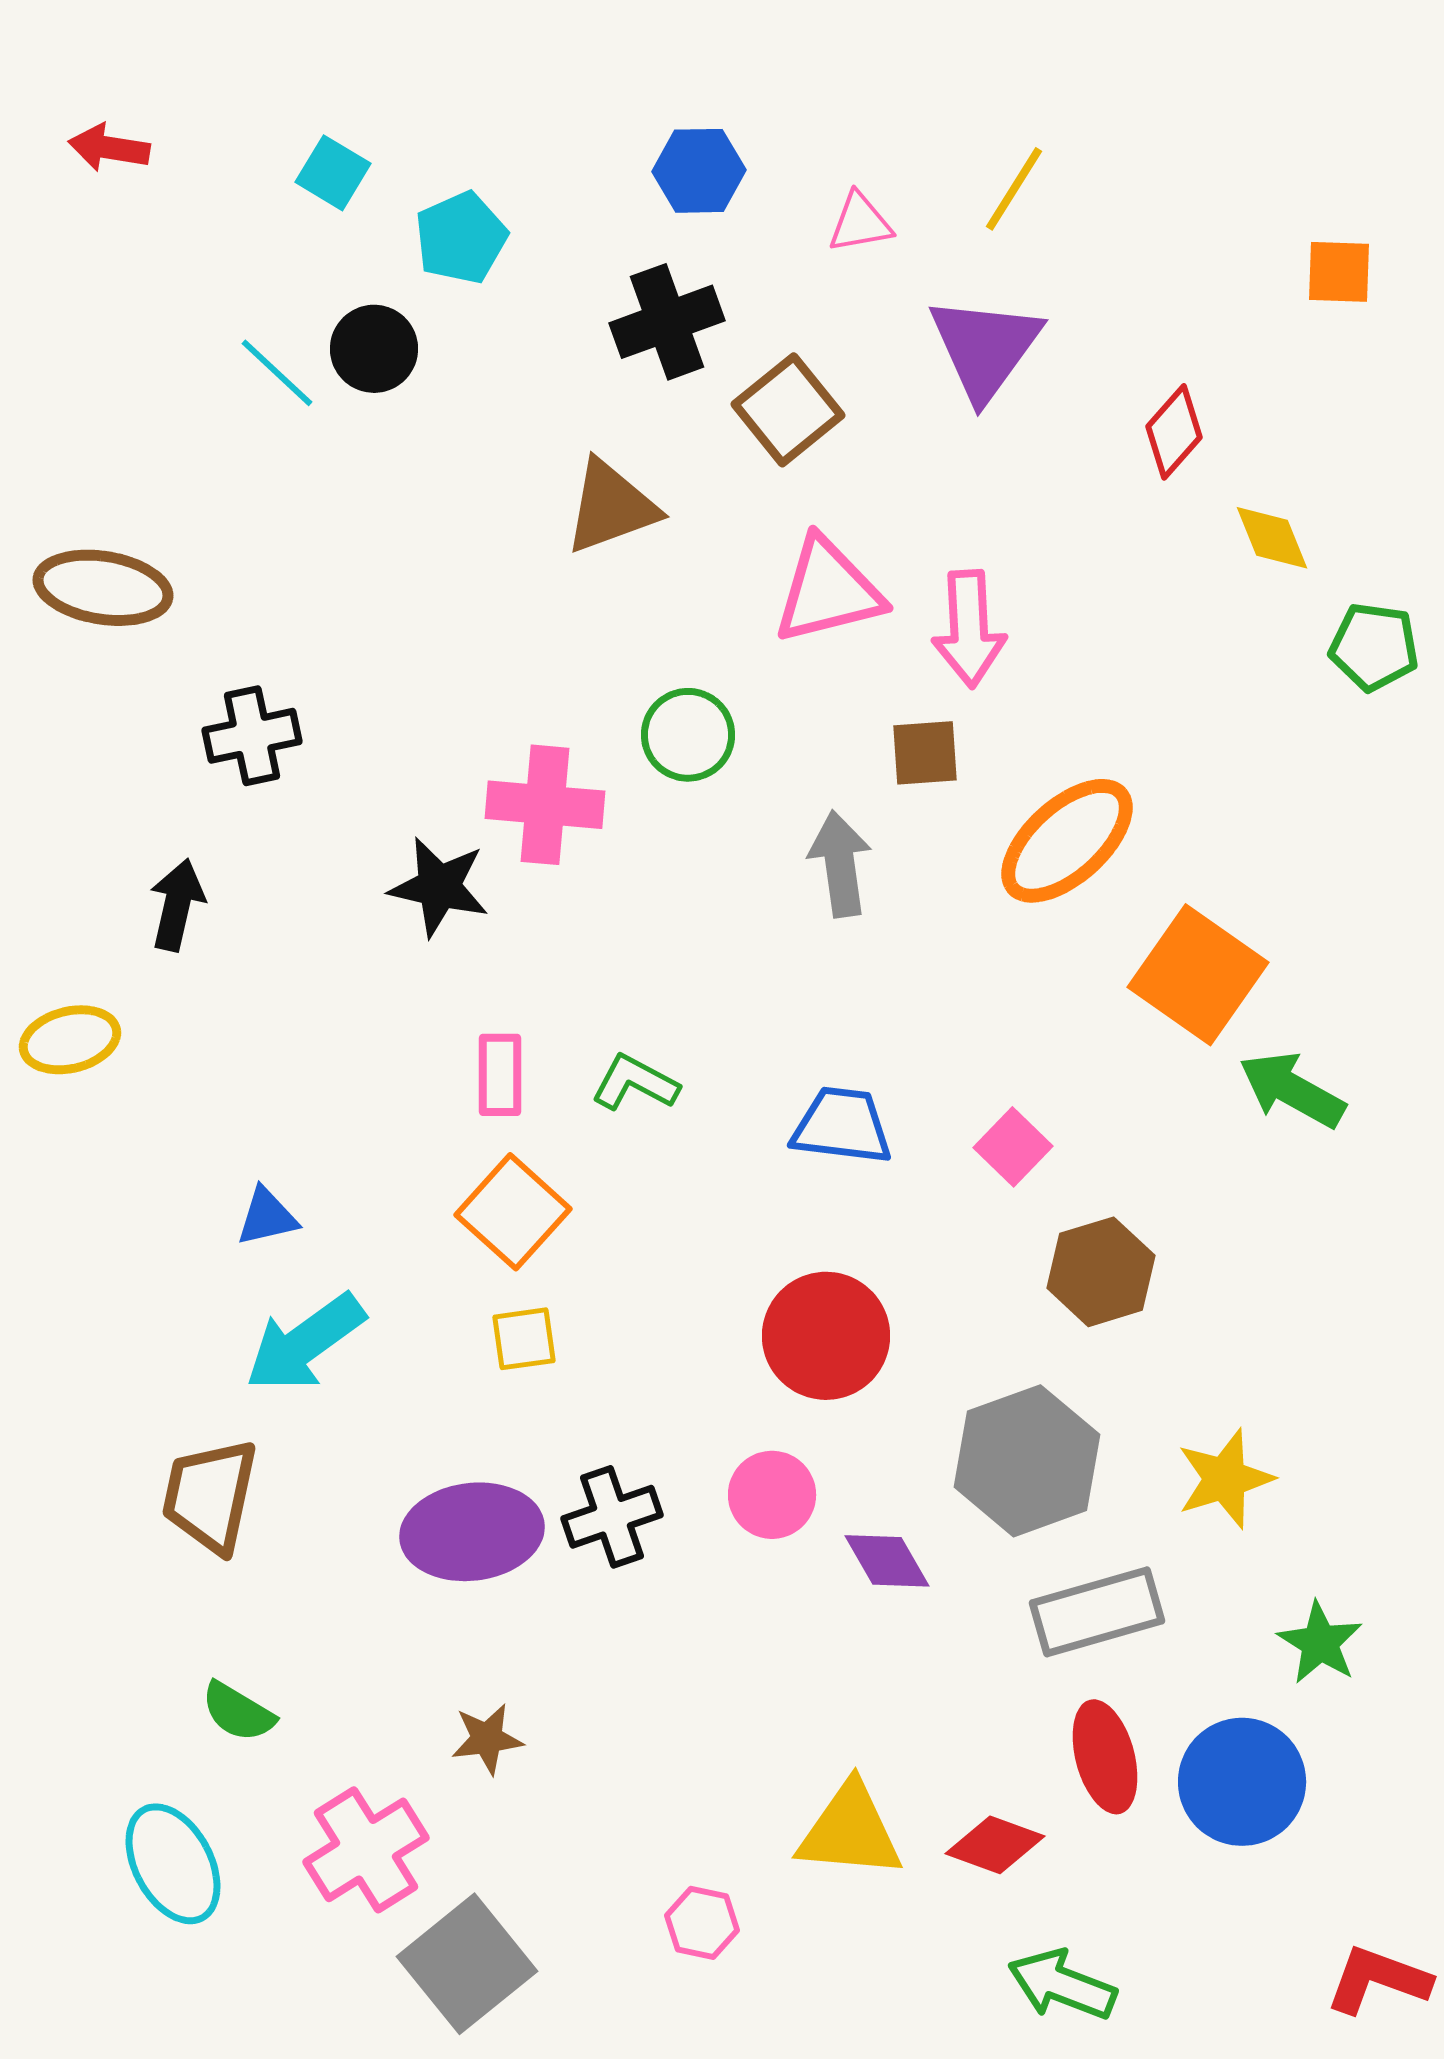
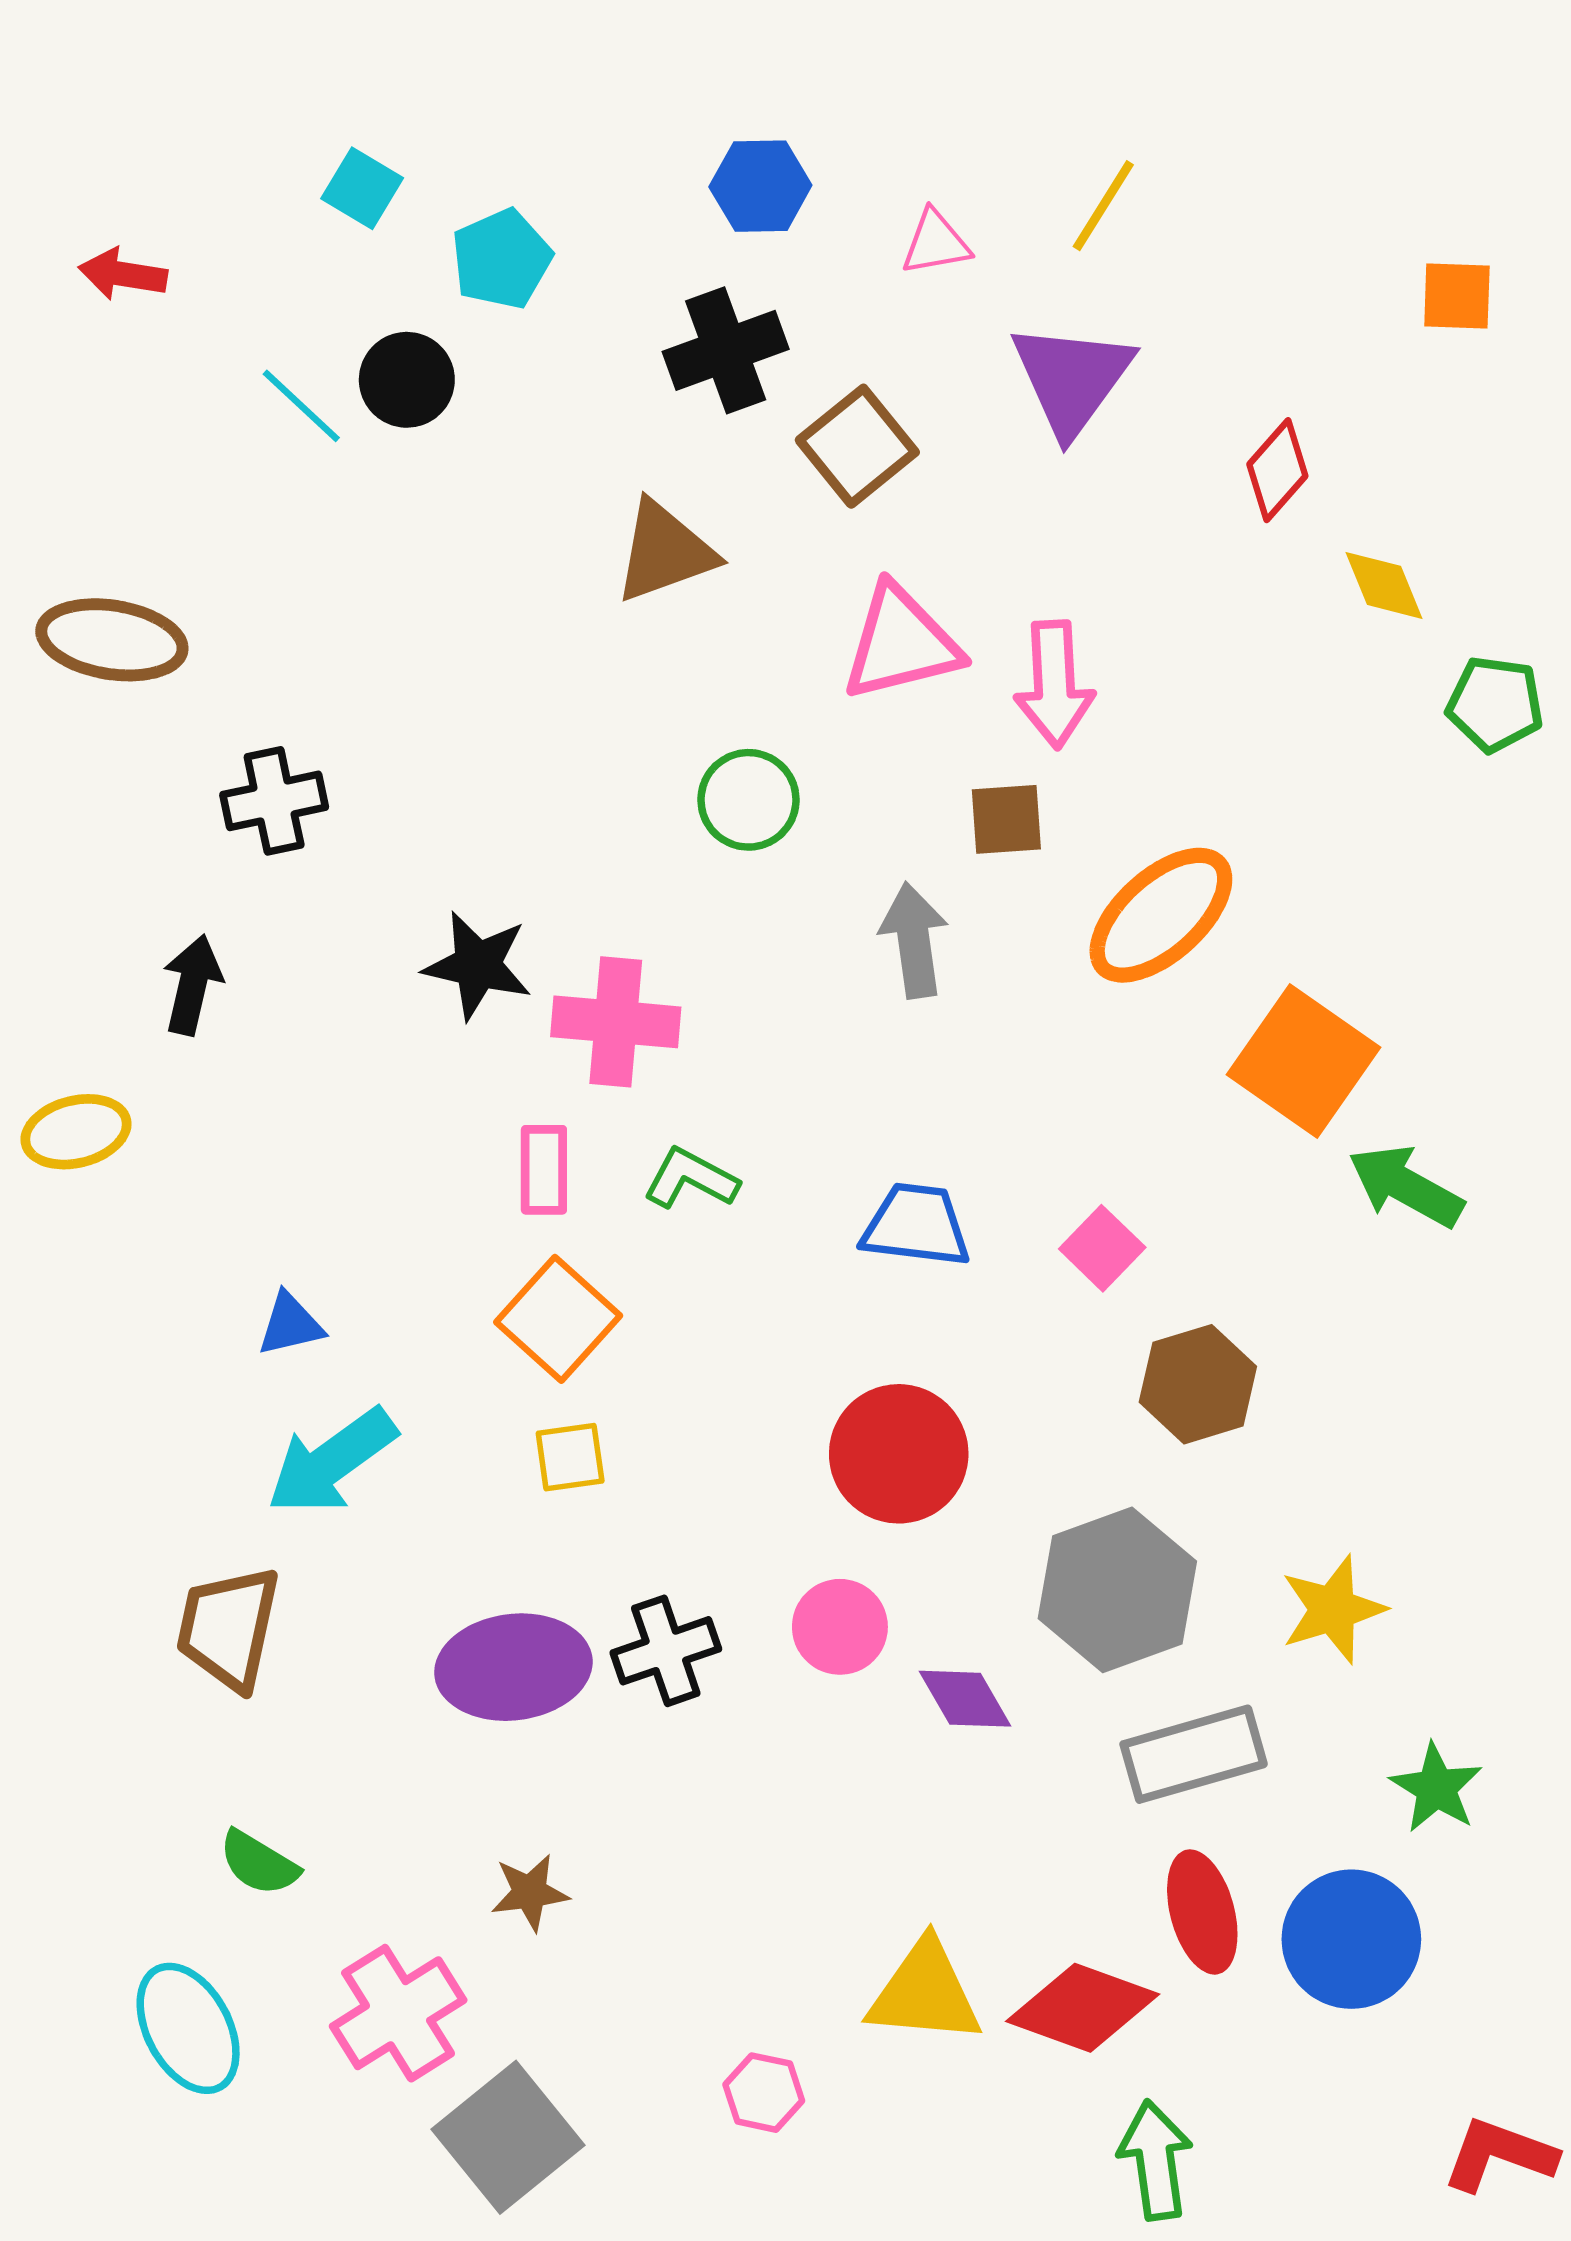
red arrow: (109, 148) -> (123, 274), moved
pink cross: (545, 805) -> (616, 1022), moved
red diamond: (995, 1845) -> (1083, 2008), size x1.4
green arrow: (1062, 1985) -> (1155, 2160), turned 61

